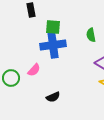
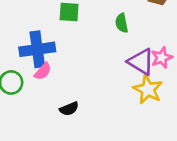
blue cross: (53, 45) -> (37, 49), moved

